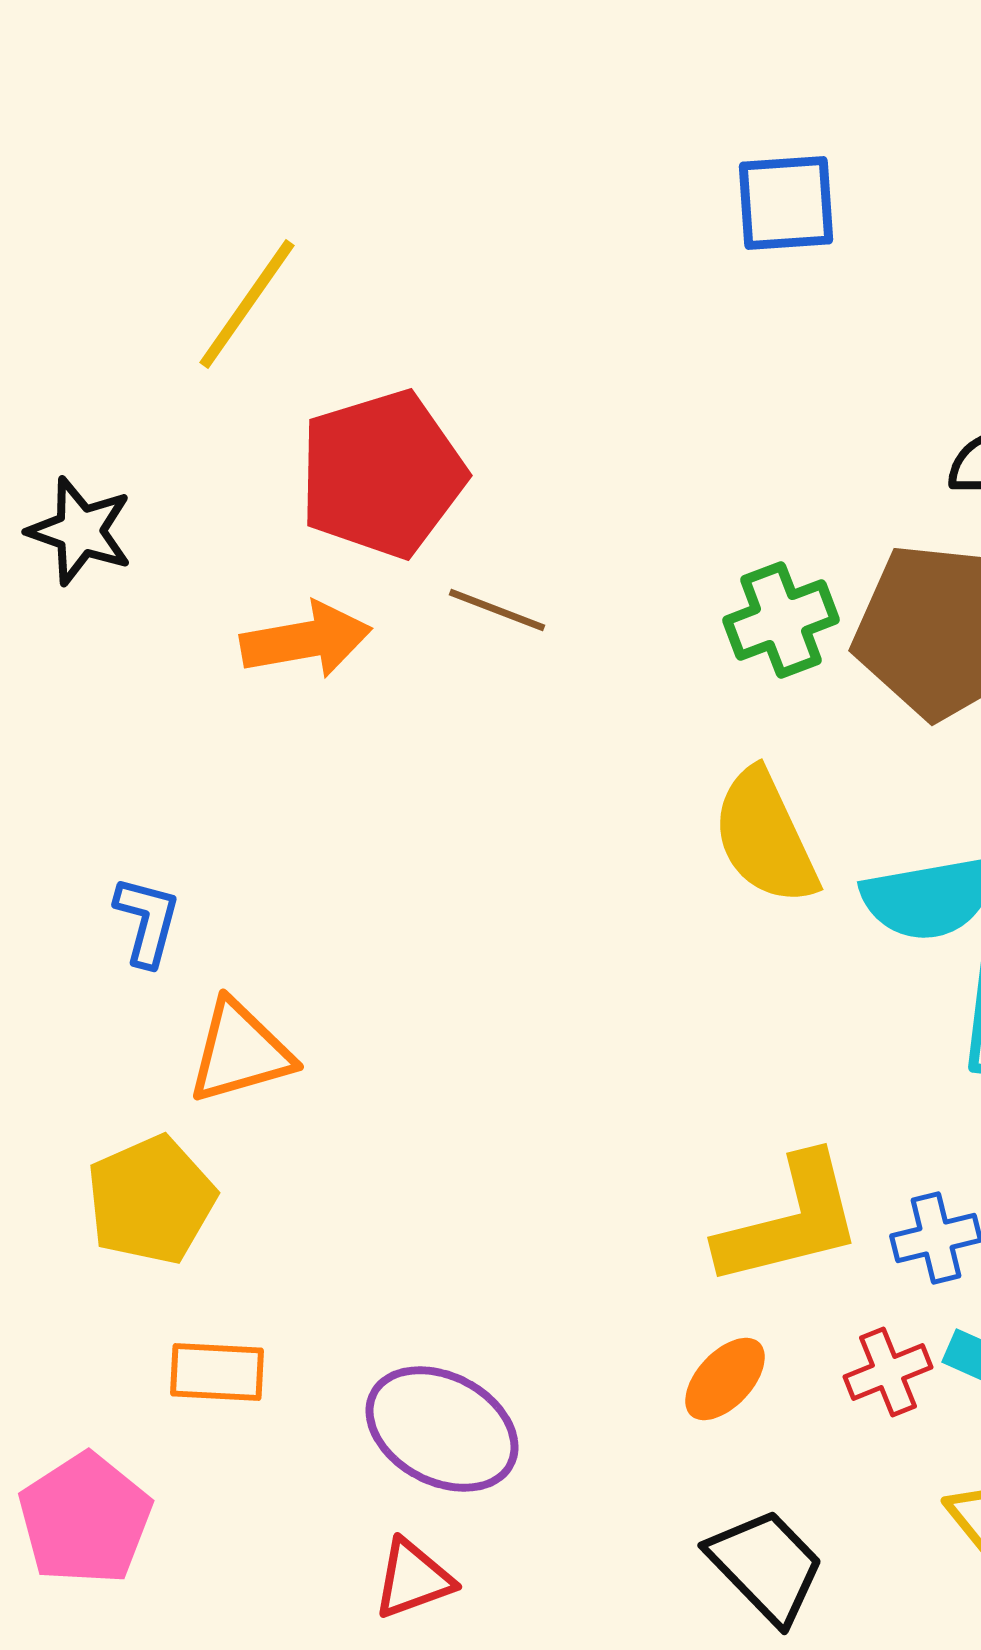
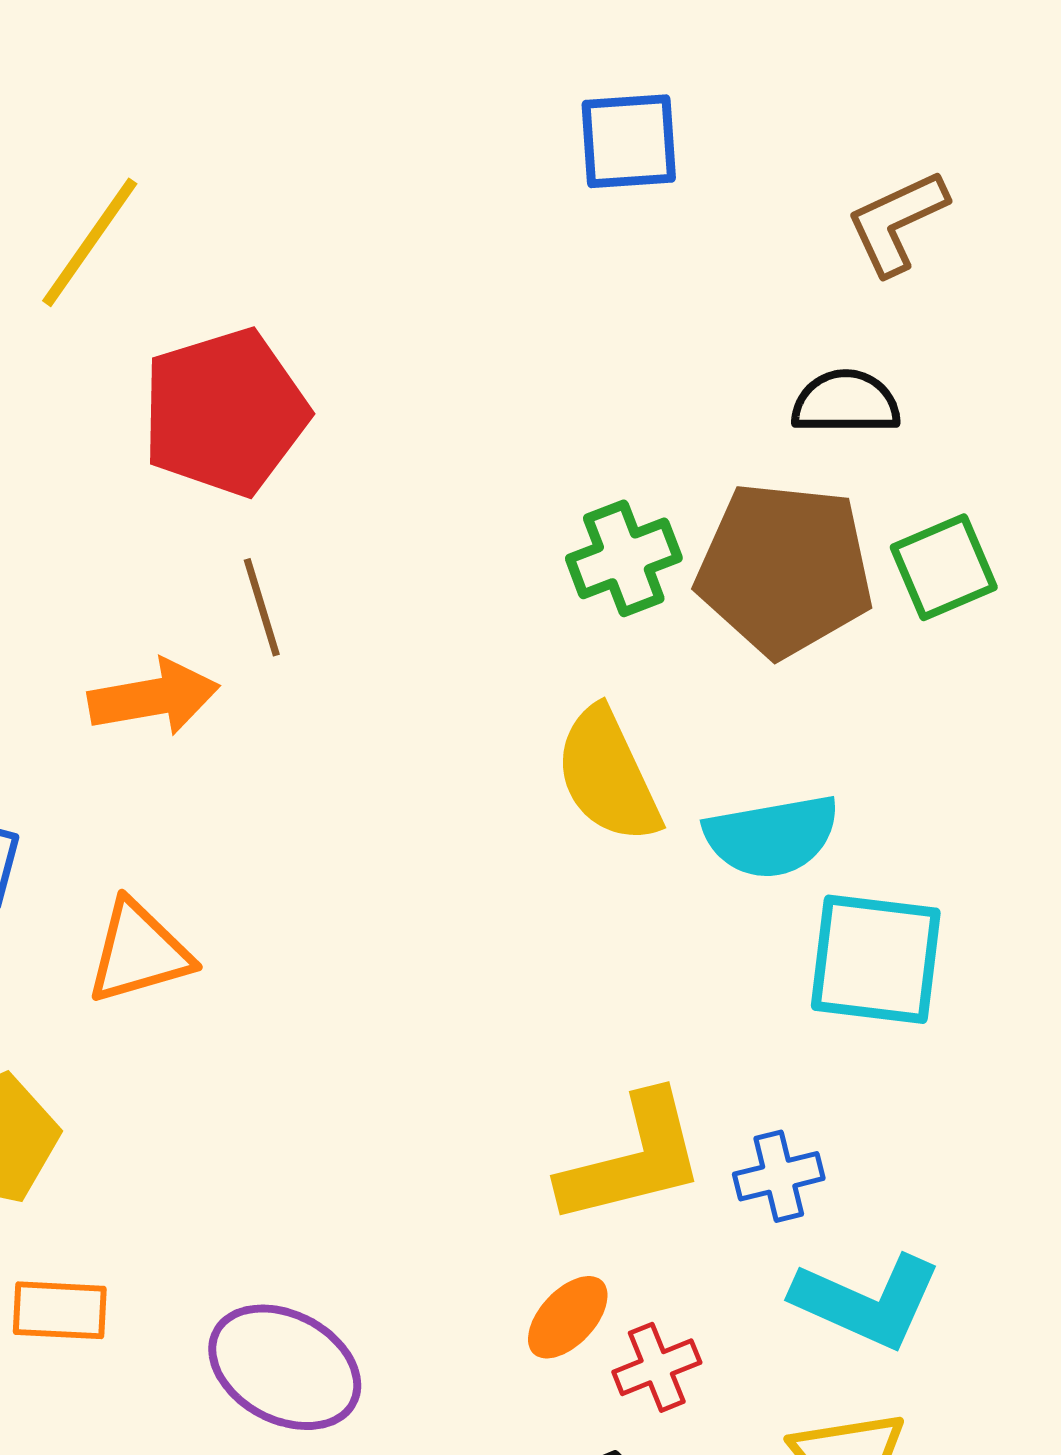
brown line: (497, 610) -> (262, 607), moved, turned 52
orange arrow: (306, 640) -> (154, 697), moved
orange triangle: (240, 1052) -> (139, 952), moved
red cross: (888, 1372) -> (657, 1367), moved

